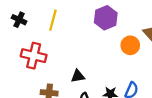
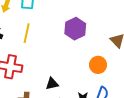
orange circle: (130, 45) -> (98, 65), moved

